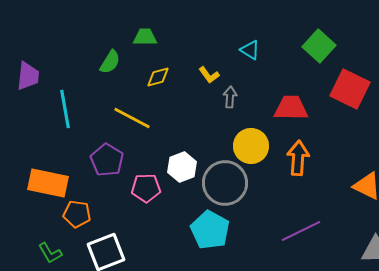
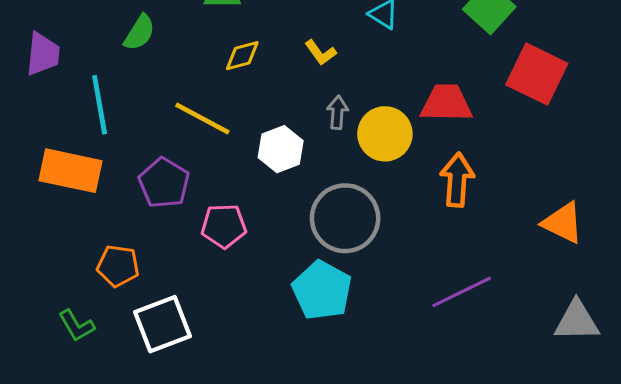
green semicircle: (110, 62) -> (139, 33), moved
gray arrow: (230, 97) -> (337, 112), moved
yellow circle: (251, 146) -> (385, 134), moved
white hexagon: (182, 167) -> (281, 149), moved
orange rectangle: (48, 183) -> (70, 171), moved

